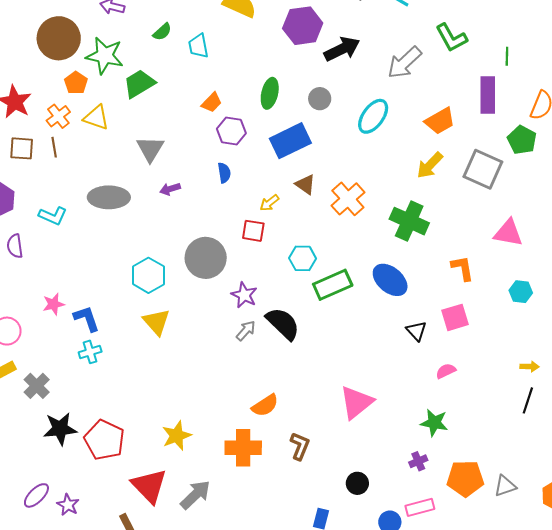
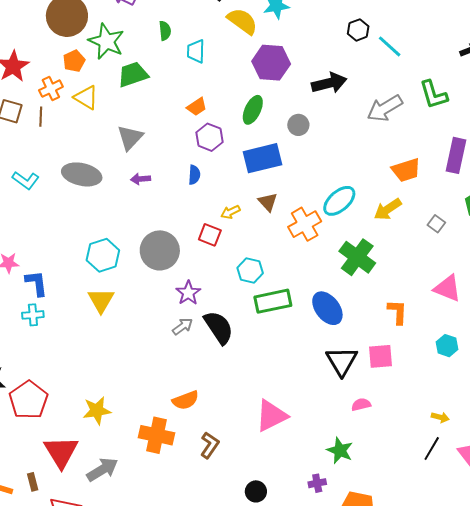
purple hexagon: (303, 26) -> (271, 63), moved
green semicircle: (162, 32) -> (165, 31), turned -66
cyan ellipse: (373, 116) -> (339, 201), moved
gray square: (483, 169) -> (436, 224), size x0.5
black triangle: (416, 331) -> (342, 361), size x1.6

